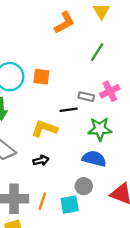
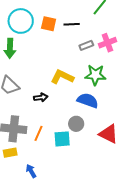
gray rectangle: (86, 97) -> (86, 45), turned -40
black line: (69, 110) -> (72, 24), moved
yellow L-shape: (44, 129) -> (62, 77), moved

